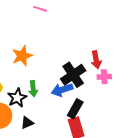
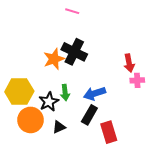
black cross: (73, 75) -> (74, 52), moved, turned -30
black rectangle: (75, 109) -> (89, 115), moved

